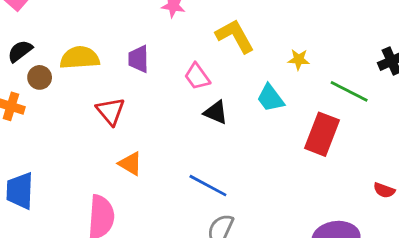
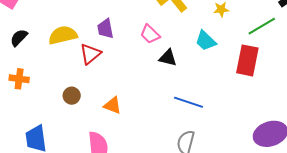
brown circle: (40, 77) -> (72, 96), moved
green line: (349, 91) -> (262, 26), turned -48
red triangle: (111, 111) -> (90, 54), moved, turned 40
blue line: (208, 186) -> (189, 102), moved

